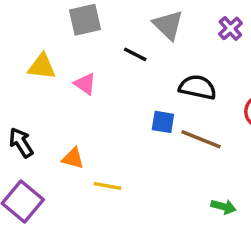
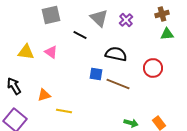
purple cross: (230, 28) -> (126, 20), moved
yellow triangle: (42, 67) -> (26, 52), moved
orange triangle: (73, 158) -> (44, 95), turned -32

